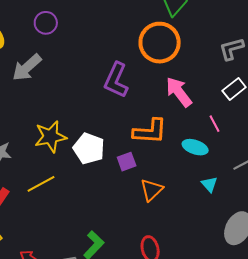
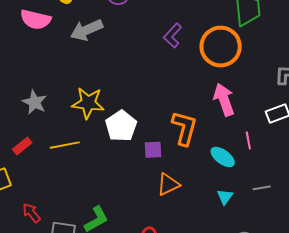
purple L-shape: (116, 80) -> (173, 35), moved, size x0.7
orange L-shape: (150, 131) -> (184, 128), turned -96

